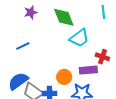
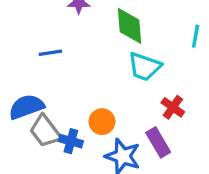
cyan trapezoid: (79, 38) -> (144, 67), turned 40
purple rectangle: (88, 70) -> (158, 142), moved, turned 48

